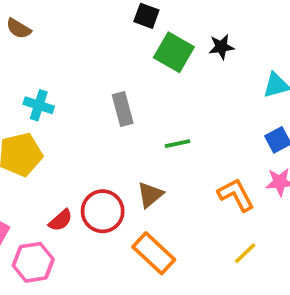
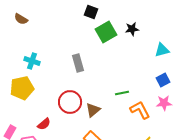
green square: (174, 52) -> (106, 32), turned 30
green line: (177, 144) -> (122, 93), moved
red circle: (103, 211) -> (70, 102), moved

